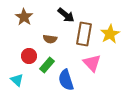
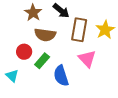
brown star: (24, 17) -> (33, 13), moved
brown semicircle: (50, 39) -> (45, 35), size x1.5

